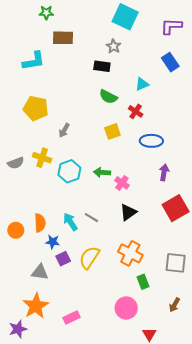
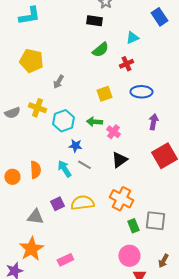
green semicircle: (108, 97) -> (100, 50), turned -66
red cross: (136, 111) -> (126, 64), turned 32
yellow square: (112, 131) -> (104, 94), moved
blue star: (53, 242) -> (75, 146), moved
yellow semicircle: (89, 258) -> (82, 203), turned 50
gray square: (176, 263) -> (155, 221), moved
brown arrow: (175, 305) -> (163, 261), moved
pink circle: (126, 308) -> (129, 256), moved

